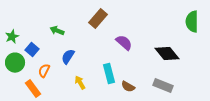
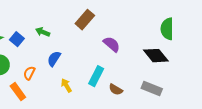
green semicircle: (192, 22) -> (167, 29), moved
blue square: (32, 50) -> (17, 39), moved
cyan rectangle: (109, 74) -> (96, 76), turned 42

